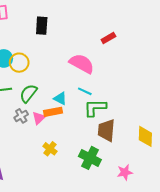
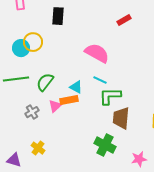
red rectangle: (108, 38) -> (124, 20), moved
yellow circle: (19, 63) -> (33, 42), moved
gray cross: (21, 116) -> (32, 112), moved
yellow cross: (50, 149) -> (38, 148), moved

